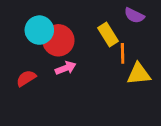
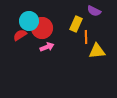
yellow rectangle: (108, 34) -> (76, 24), turned 56
red semicircle: (26, 78) -> (20, 35), moved

